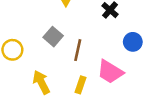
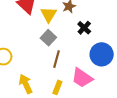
gray square: (53, 37) -> (48, 38), moved
blue circle: (133, 42) -> (102, 54), size x1.5

